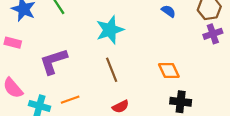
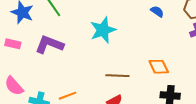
purple L-shape: (53, 61) -> (49, 44), moved, turned 40
brown line: (112, 70) -> (117, 76), moved, turned -65

